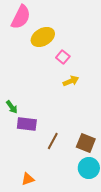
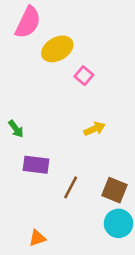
yellow arrow: (71, 81) -> (95, 129), moved
green arrow: (12, 107) -> (16, 129), moved

